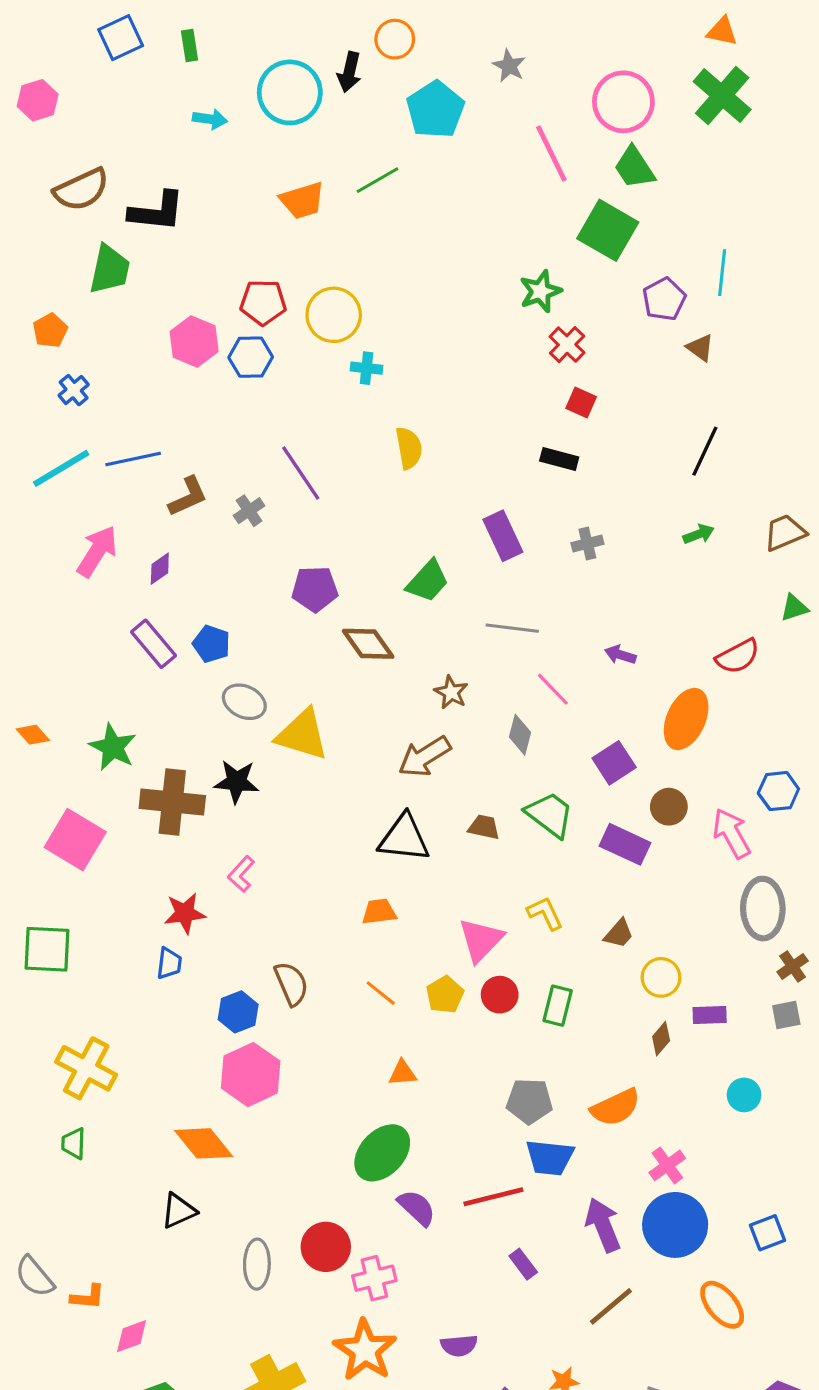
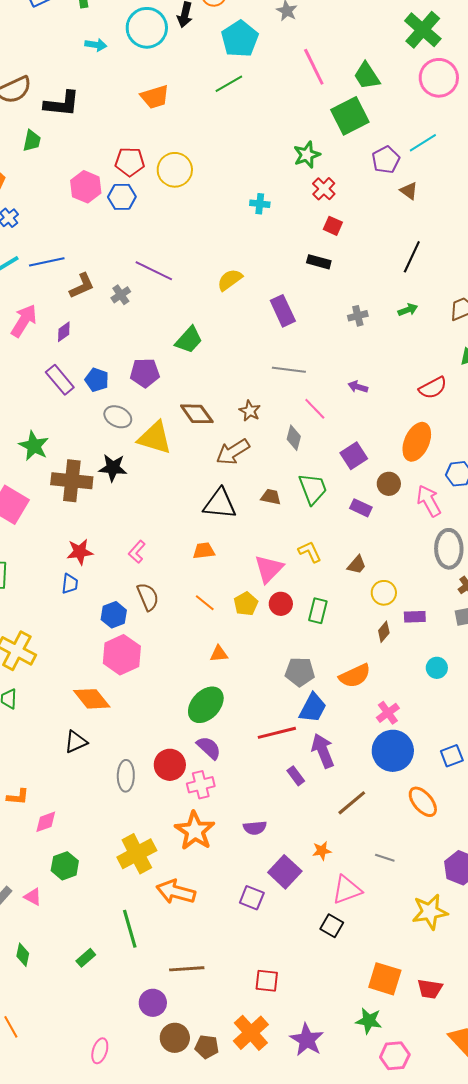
pink circle: (623, 102) -> (439, 78), moved
green line: (377, 180) -> (229, 84), moved
green square: (608, 230) -> (350, 116), turned 33
green trapezoid: (110, 269) -> (32, 141), size x0.7
cyan line: (722, 273) -> (423, 143), turned 52
cyan cross: (367, 368) -> (260, 204), moved
yellow semicircle: (409, 448) -> (230, 280), moved, turned -116
purple line: (301, 473) -> (154, 271), turned -30
gray cross: (587, 544) -> (358, 316), moved
green trapezoid: (428, 581) -> (189, 340), moved
purple pentagon: (315, 589) -> (145, 373), moved
brown diamond: (368, 644) -> (197, 414), moved
orange ellipse: (686, 719) -> (417, 442), moved
green trapezoid: (550, 815) -> (313, 489), turned 32
purple rectangle: (625, 844) -> (361, 508), size x0.7
pink L-shape: (241, 874) -> (137, 552), moved
blue trapezoid: (550, 1158) -> (313, 708), turned -68
purple semicircle: (417, 1208) -> (209, 748), moved
purple arrow: (603, 1225) -> (323, 751), moved

